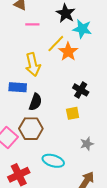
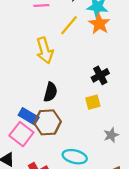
orange star: (68, 52) -> (99, 24), moved
blue rectangle: (18, 87) -> (29, 116), moved, turned 30
black cross: (81, 90) -> (100, 75), turned 35

